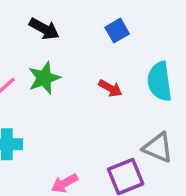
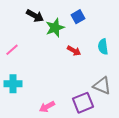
green star: (44, 78) -> (55, 28), moved
cyan semicircle: (160, 81) -> (103, 47), size x0.7

